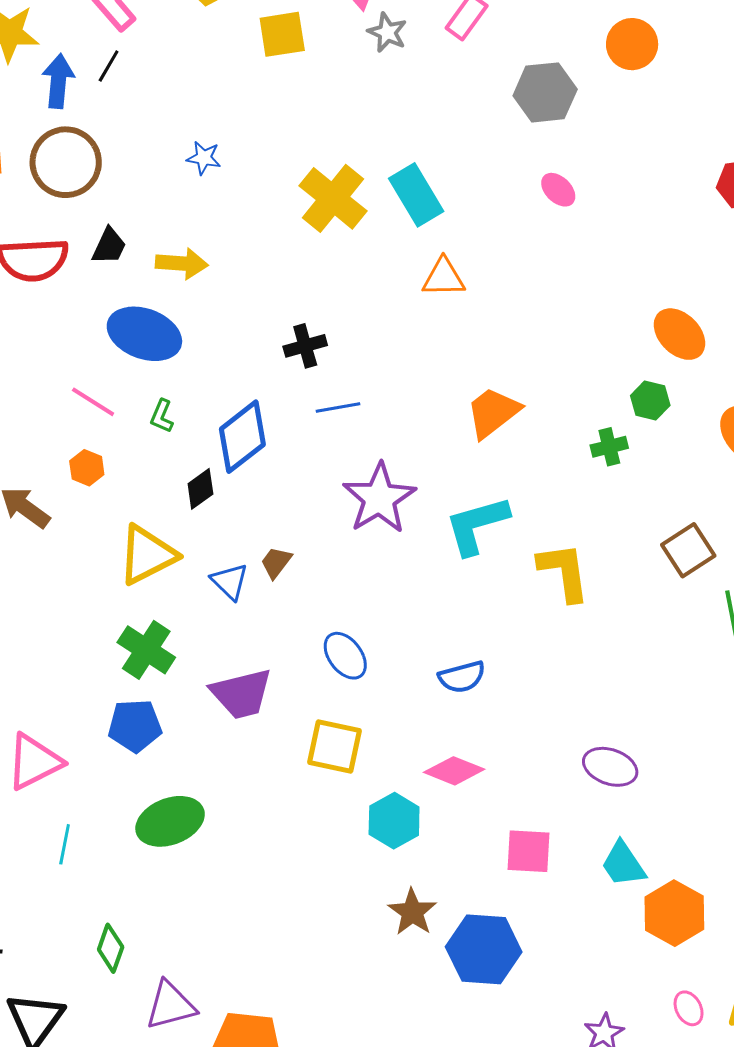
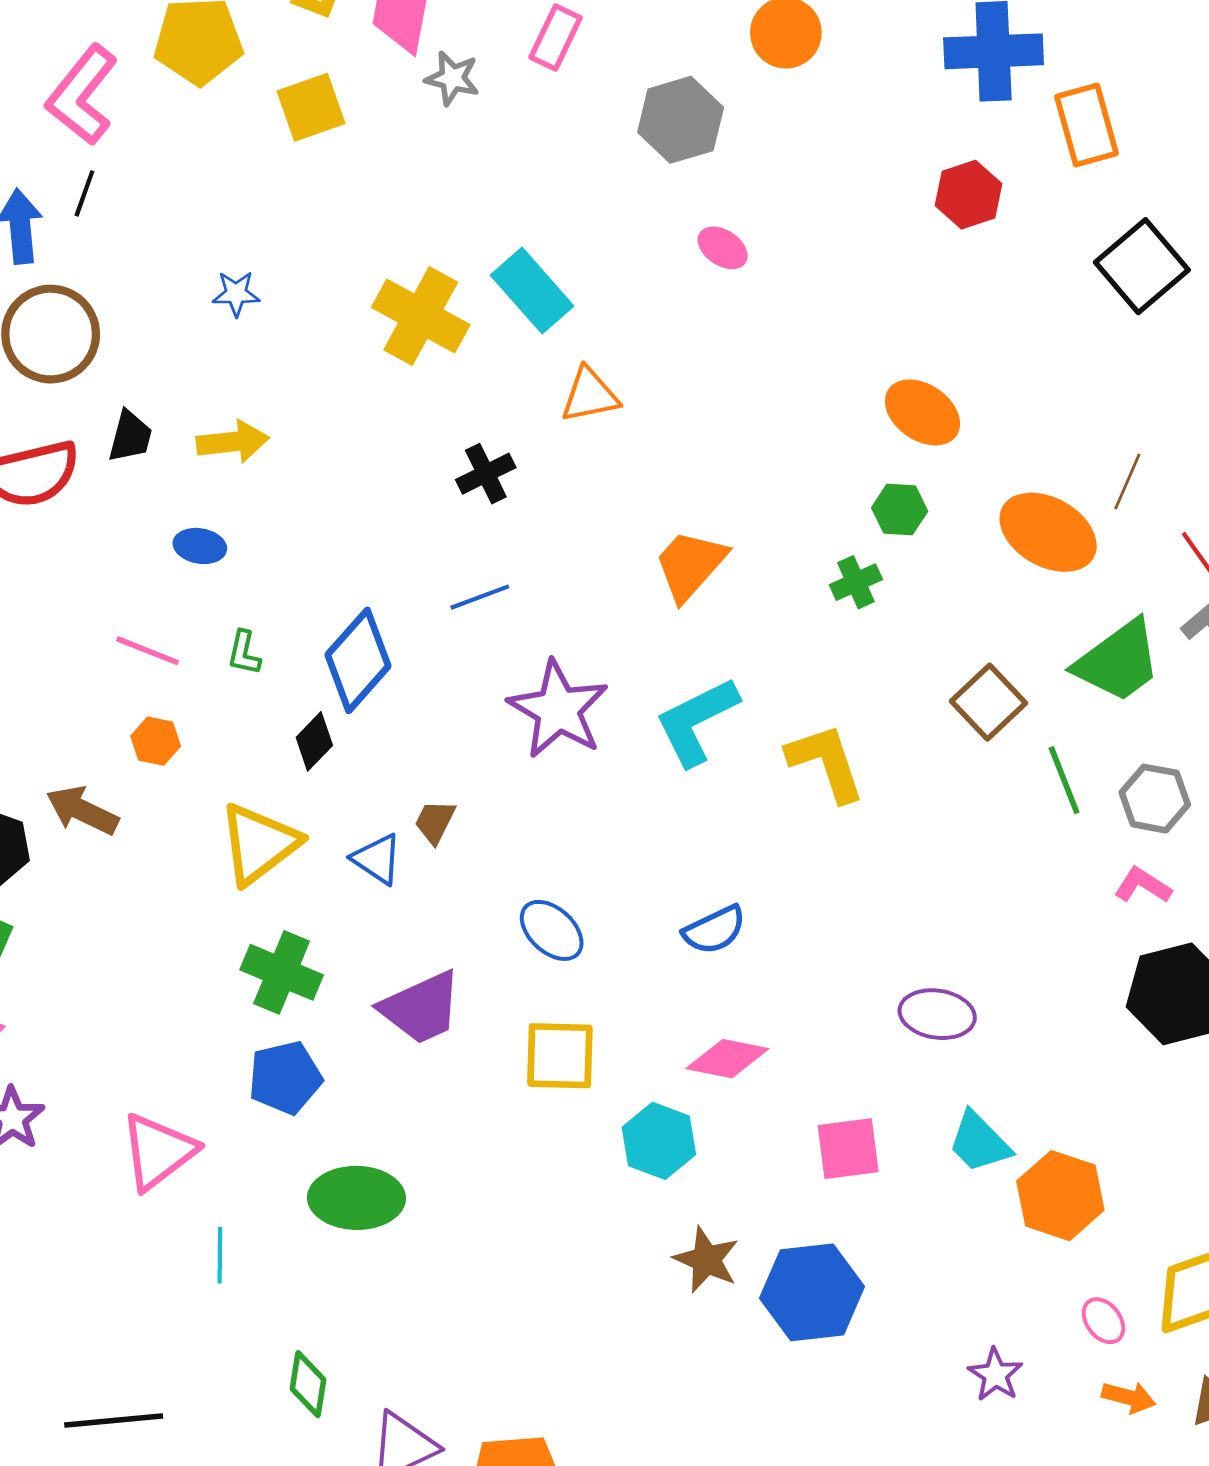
blue ellipse: (144, 334) -> (200, 546), size x0.5
black cross: (305, 346) -> (486, 474), moved
green ellipse: (170, 821) -> (357, 1198), turned 32

